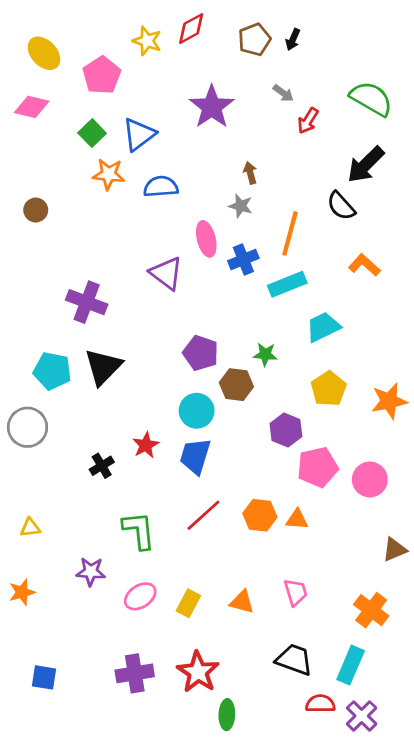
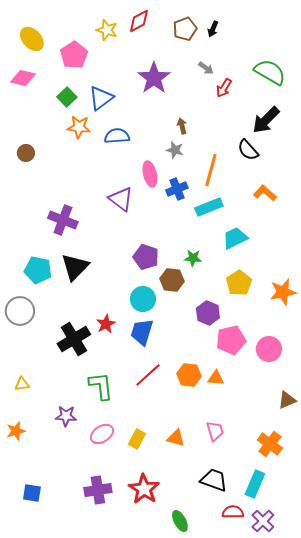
black cross: (102, 466) -> (74, 339), size x1.8
green ellipse: (227, 715) -> (180, 521), moved, turned -30

